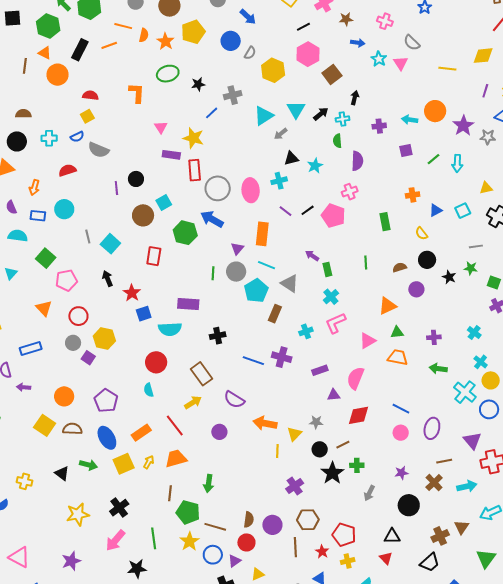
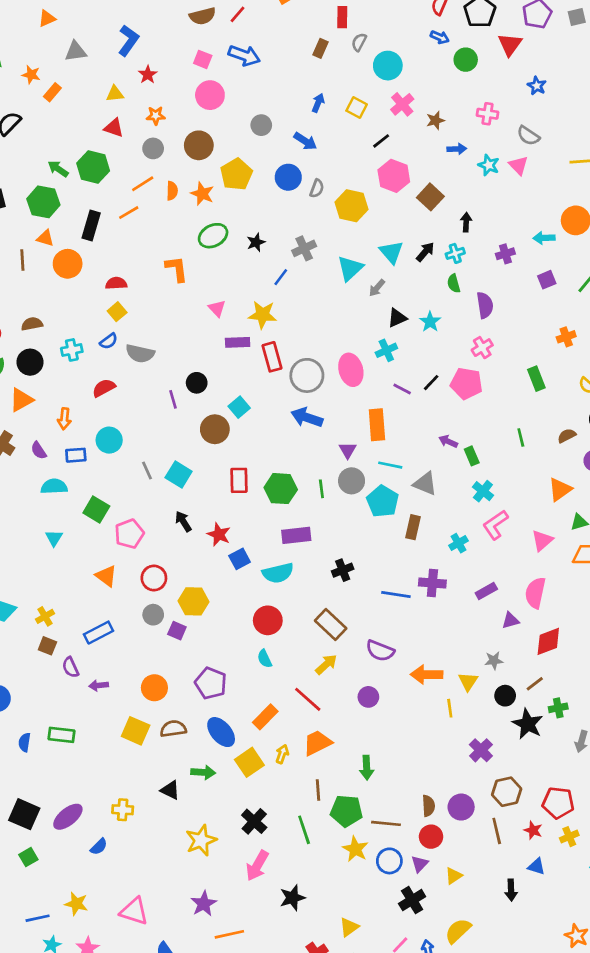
orange line: (123, 26) -> (143, 184), turned -36
green hexagon: (185, 233) -> (281, 489), moved
green line: (154, 538) -> (304, 830), moved

